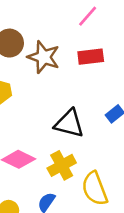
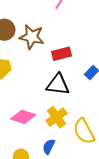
red rectangle: (91, 57) -> (61, 54), moved

